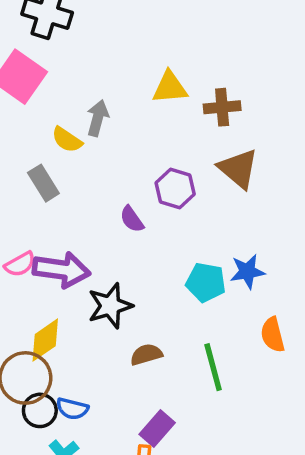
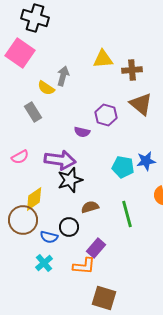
purple semicircle: (132, 219) -> (82, 132), turned -42
purple arrow: (61, 270) -> (60, 160), moved
black circle: (40, 410) -> (69, 227), moved

